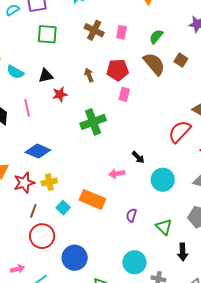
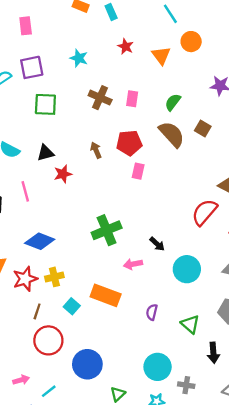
green cross: (93, 122) -> (107, 230), moved

